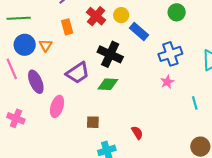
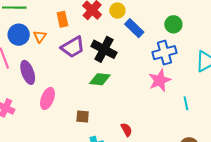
green circle: (177, 12) -> (173, 24), moved
purple trapezoid: (78, 73) -> (73, 47), moved
pink star: (167, 82) -> (160, 80), size x1.6

